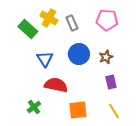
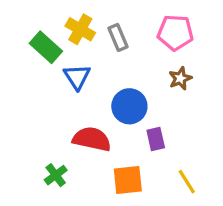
blue circle: (79, 54) -> (129, 106), moved
brown star: (106, 57) -> (180, 78), moved
blue triangle: (45, 59) -> (77, 77), moved
purple rectangle: (111, 82) -> (156, 139), moved

